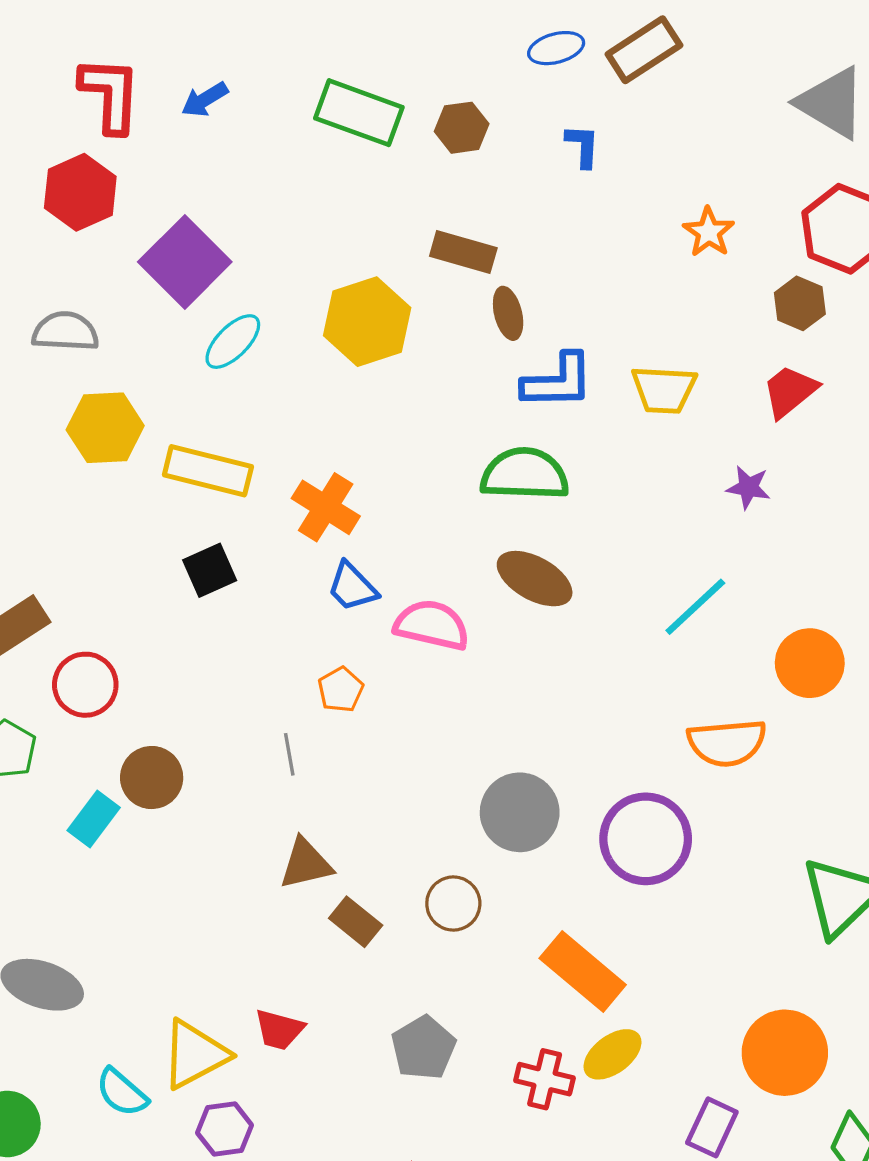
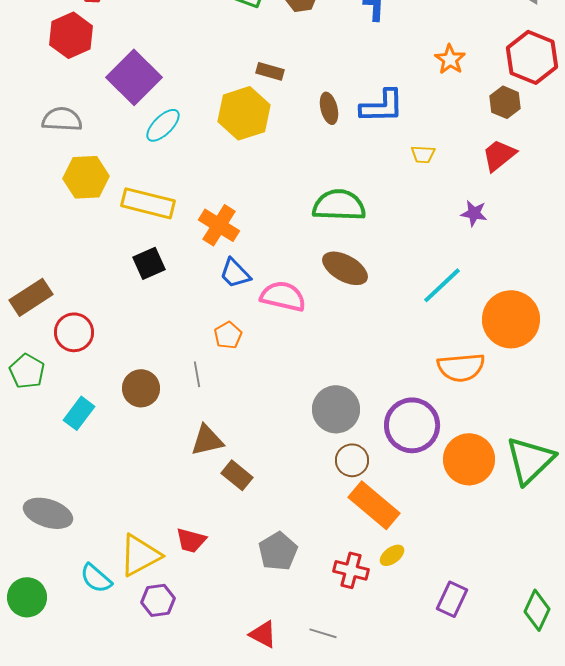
brown rectangle: (463, 252) -> (270, 71), moved, size x0.7
blue L-shape: (558, 381) -> (382, 106), moved
yellow trapezoid: (664, 390) -> (423, 154), size x0.6
orange circle: (810, 663) -> (511, 319), size x1.4
brown circle: (152, 778) -> (141, 388), moved
brown circle: (453, 904) -> (352, 460), moved
orange circle: (785, 1053) -> (469, 459), moved
yellow ellipse: (612, 1054) -> (392, 555), size x0.7

